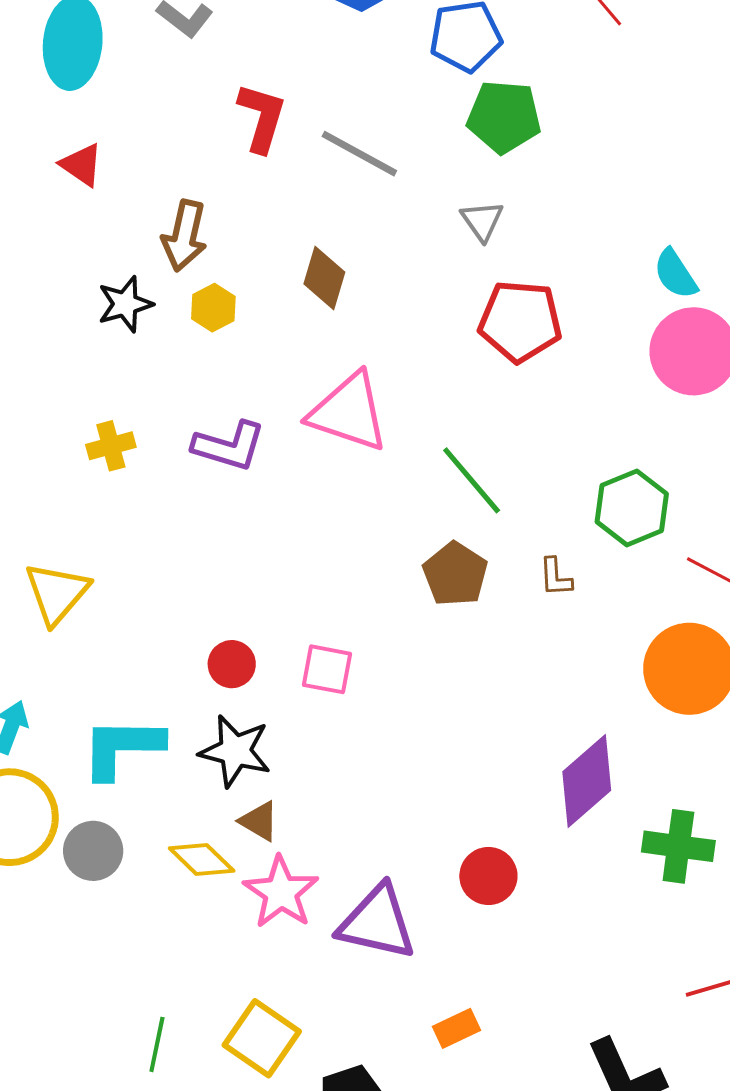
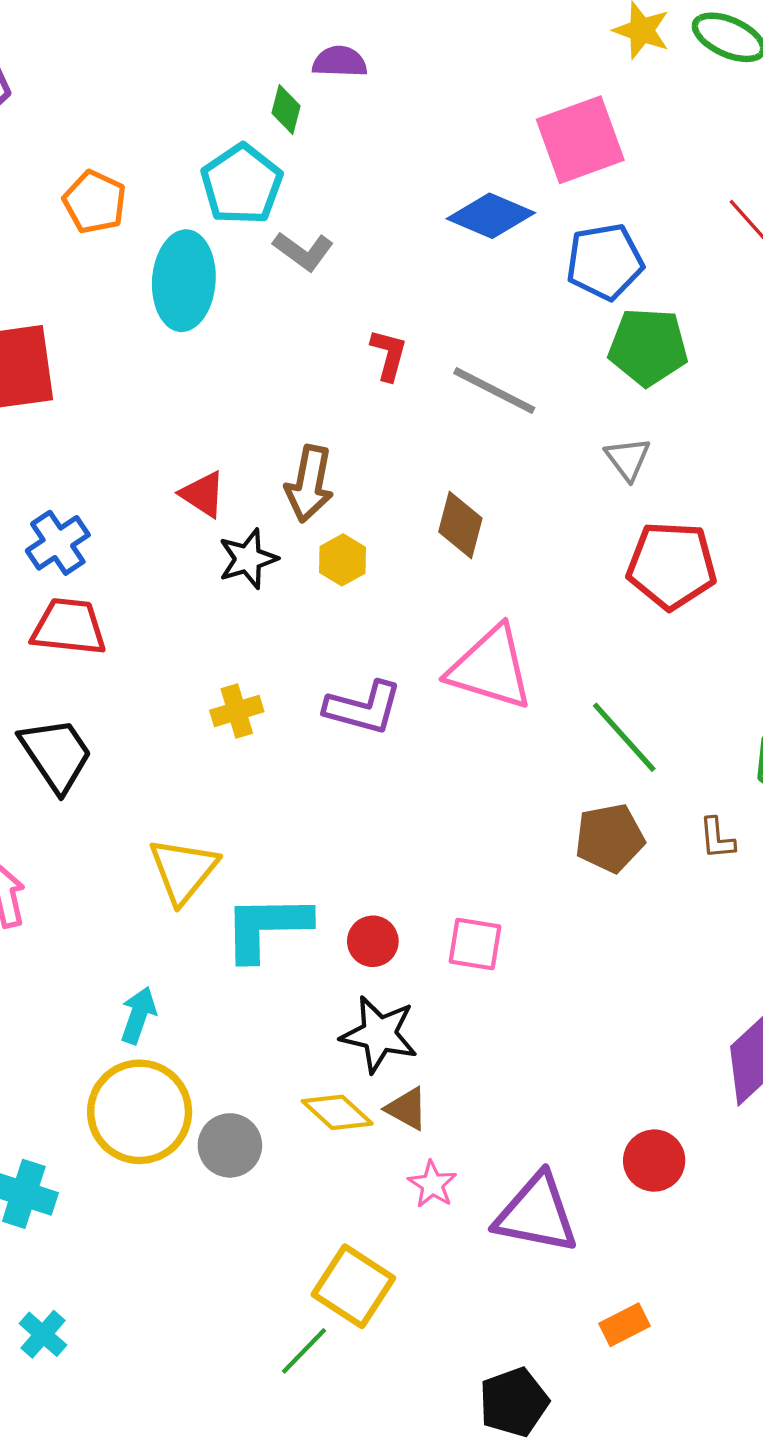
red L-shape: (262, 117) -> (389, 355), size x0.7
red triangle: (82, 165) -> (203, 494), moved
brown pentagon: (455, 574) -> (610, 838), turned 30
cyan L-shape: (122, 748) -> (267, 927), moved
yellow diamond: (202, 859) -> (337, 1112), moved
pink star: (281, 892) -> (432, 1184), size x0.6
yellow square: (262, 1038) -> (353, 1286), moved
green line: (157, 1044) -> (304, 1351), turned 34

